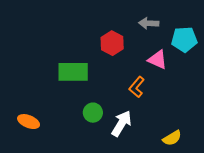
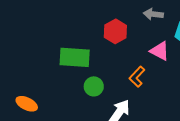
green circle: (93, 113) -> (94, 86), moved

